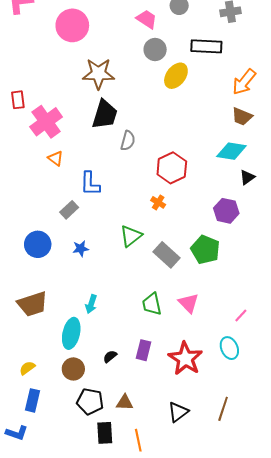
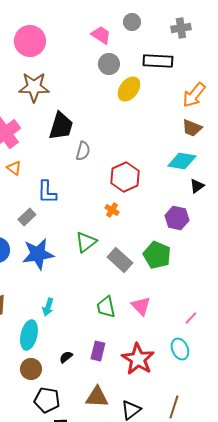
brown star: (98, 74) -> (34, 87), moved
blue star: (81, 249) -> (38, 254), size x2.0
brown triangle: (125, 403) -> (97, 397), moved, size x1.4

